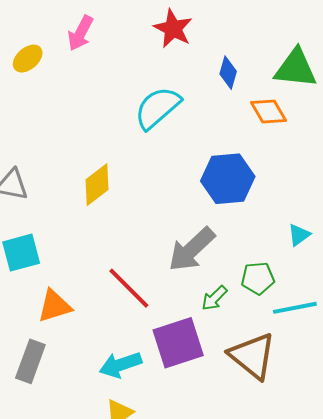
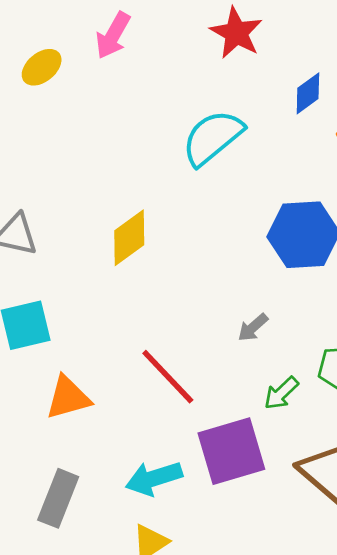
blue diamond: (228, 73) -> (308, 93), turned 36
gray arrow: (192, 249) -> (253, 327), size x0.5
gray rectangle: (30, 361) -> (58, 498), moved

